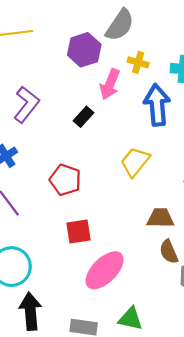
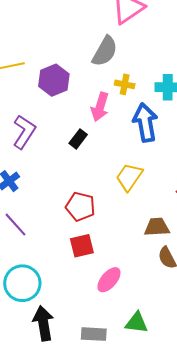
purple hexagon: (84, 50) -> (54, 80), moved
red pentagon: (65, 180) -> (80, 206), moved
pink ellipse: (105, 270) -> (109, 280), size x0.7

